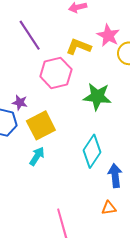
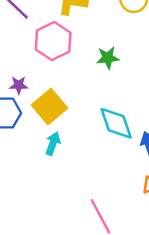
green star: (97, 97) -> (108, 58), size x0.7
cyan diamond: (92, 151) -> (116, 123), turned -40

